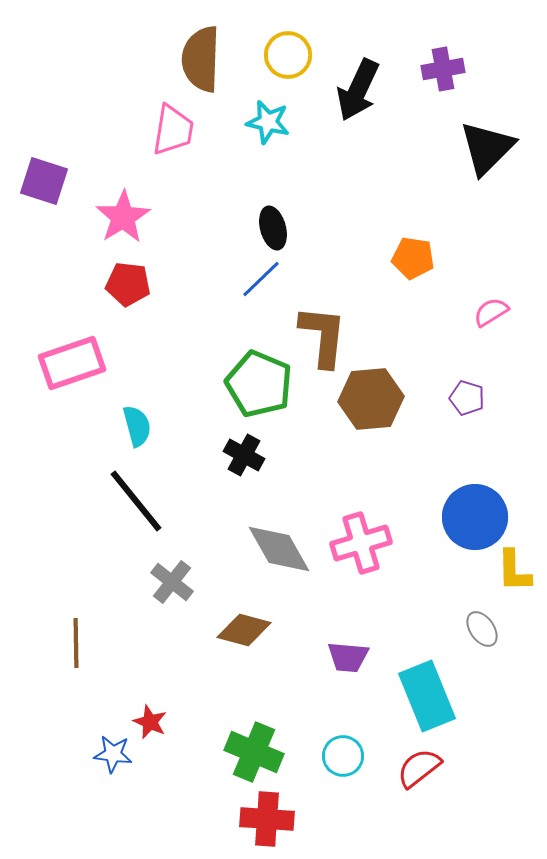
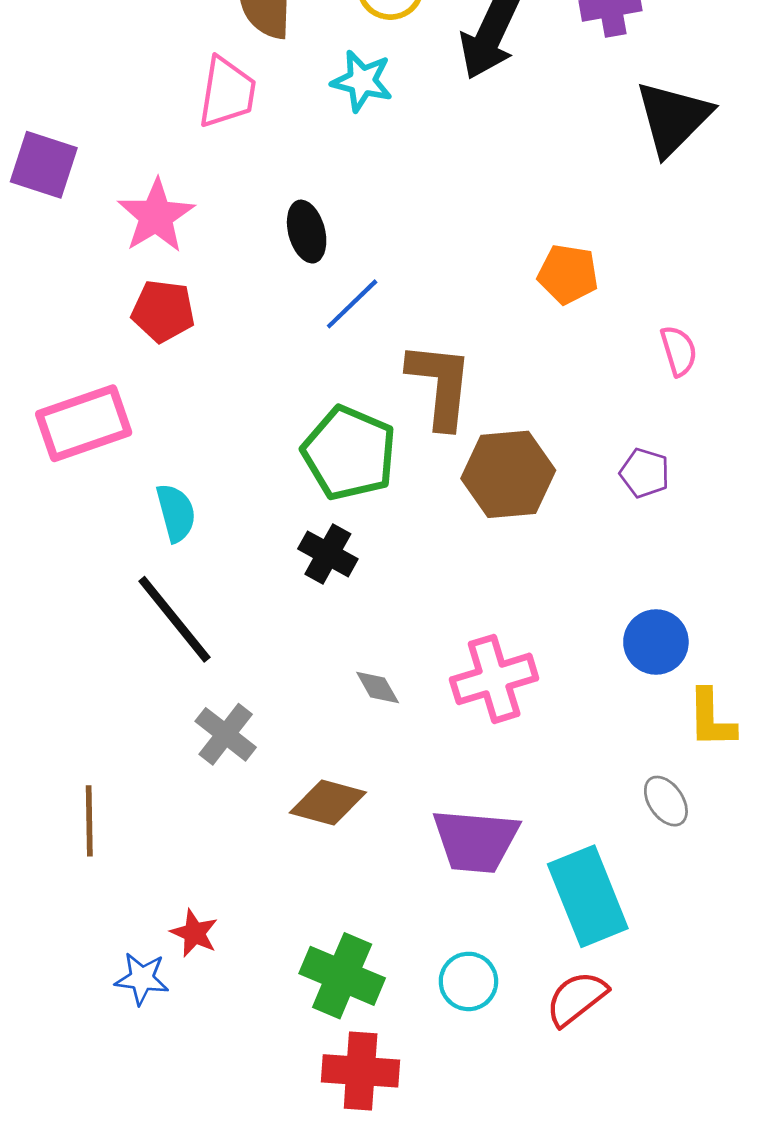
black ellipse: (273, 228) -> (307, 232), moved
pink semicircle: (491, 312) -> (679, 351), turned 105
blue circle: (475, 517) -> (656, 642), size x0.7
gray diamond: (279, 549) -> (378, 687), size x0.5
purple trapezoid: (348, 657) -> (476, 841), size x1.5

